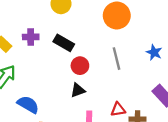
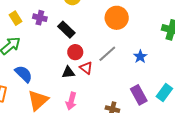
gray line: (116, 59) -> (107, 54), turned 48
red triangle: (118, 109) -> (86, 68), moved, turned 32

